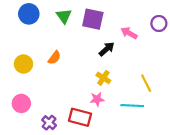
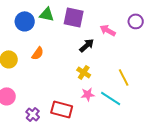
blue circle: (29, 14) -> (25, 21), moved
green triangle: (64, 16) -> (47, 14), turned -42
pink star: (97, 99) -> (88, 94), moved
cyan line: (132, 106) -> (111, 98), turned 30

